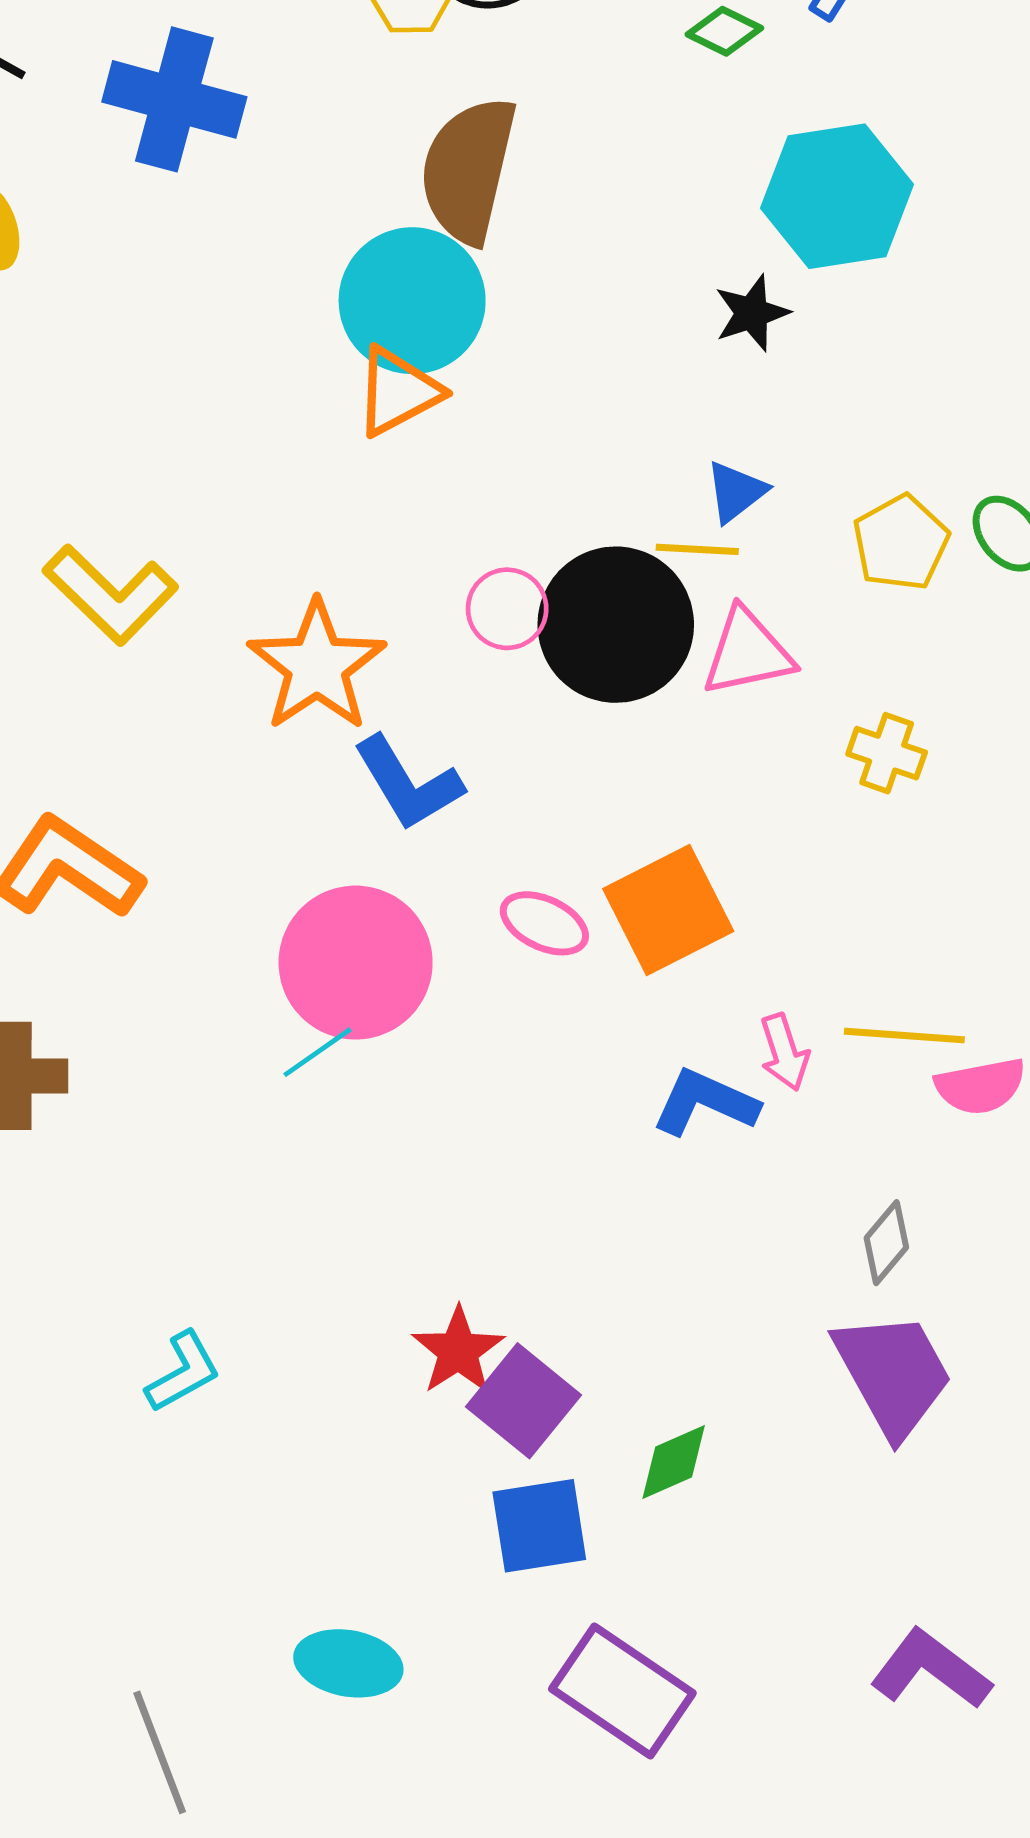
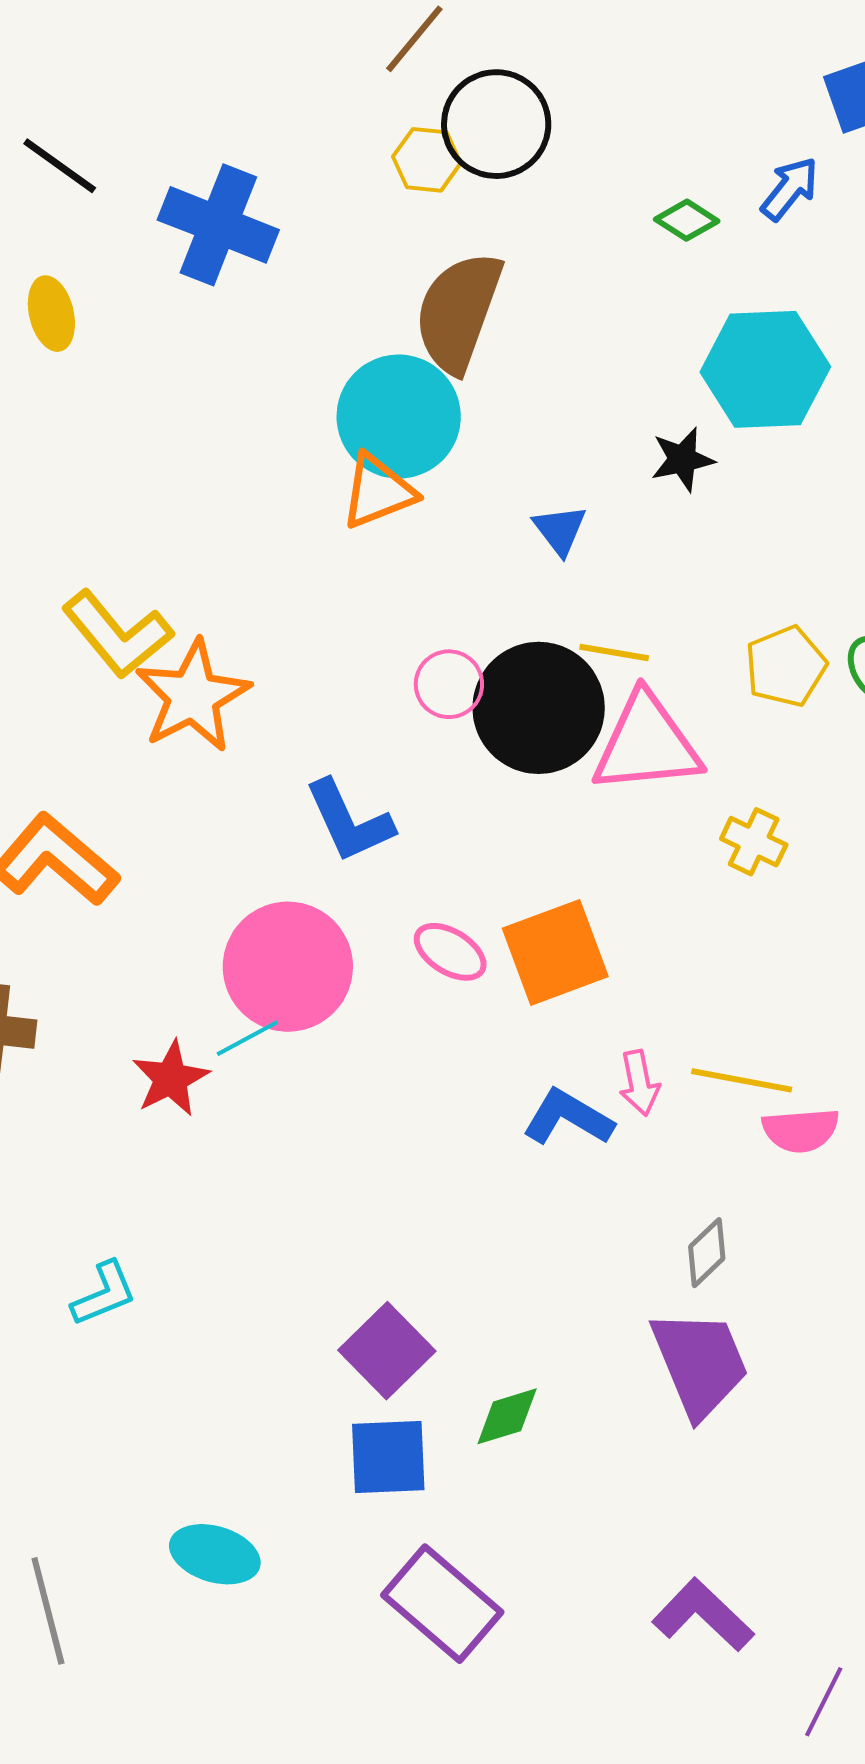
blue triangle: (736, 492) -> (560, 530), moved, turned -36
pink triangle: (748, 652) -> (647, 744), size x1.4
orange star: (317, 666) -> (193, 696), moved
red star: (458, 1351) -> (171, 1079), moved

